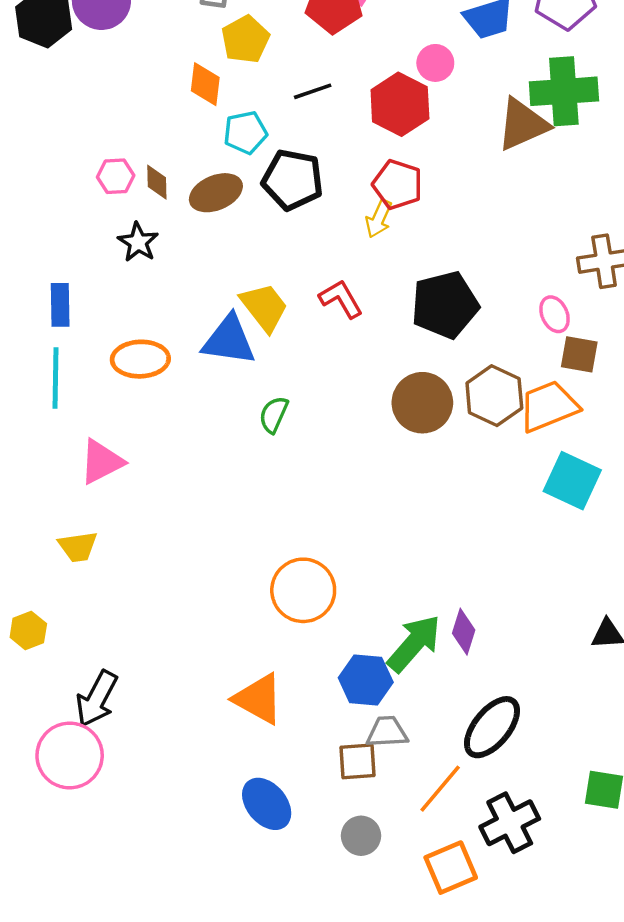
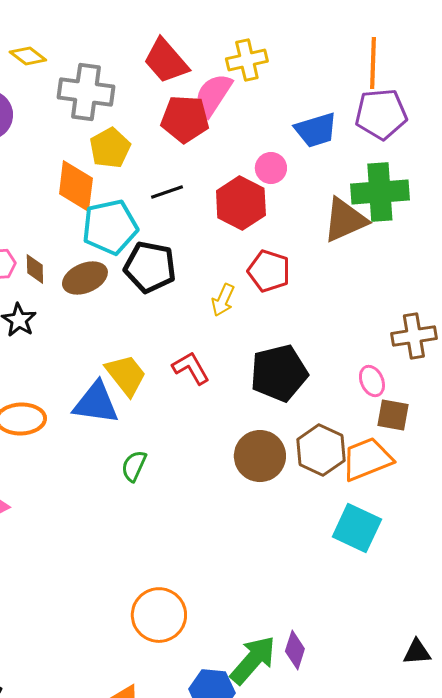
orange diamond: (205, 84) -> (76, 186), size x1.4
cyan pentagon: (245, 133) -> (110, 227), size x1.5
red pentagon: (398, 184) -> (269, 271), moved
cyan square: (572, 481) -> (357, 528), moved

